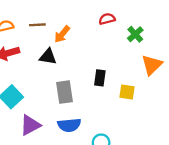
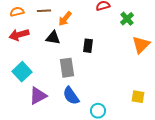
black rectangle: (100, 78) -> (88, 46), moved
yellow square: (127, 92) -> (138, 97), moved
blue semicircle: (69, 125) -> (71, 96), turned 60

